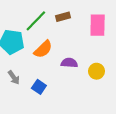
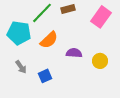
pink rectangle: (98, 25) -> (101, 17), turned 35
blue square: (39, 87) -> (45, 76), turned 32

